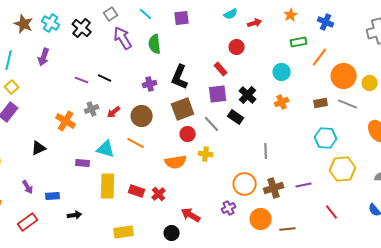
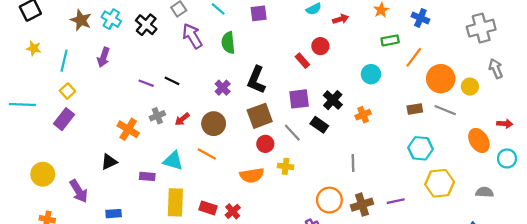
red rectangle: (221, 69) -> (302, 61), moved
purple cross: (150, 84) -> (223, 88), turned -32
orange cross: (282, 102) -> (363, 115), moved
black triangle: (39, 148) -> (109, 162), moved
purple arrow: (28, 187) -> (79, 191), moved, size x1.5

